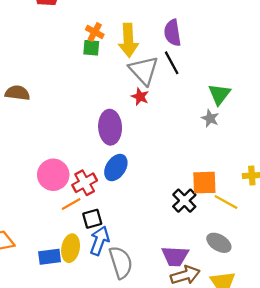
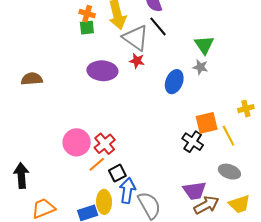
purple ellipse: (110, 127) -> (102, 71), moved, turned -72
blue ellipse: (116, 168) -> (174, 82), moved
yellow line: (226, 202) -> (228, 136), turned 45

